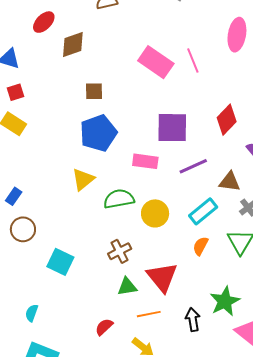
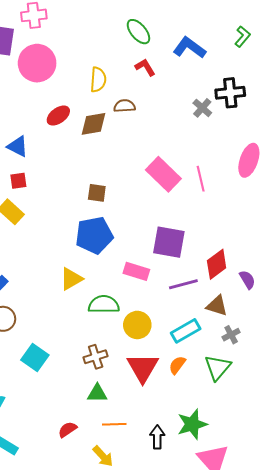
brown diamond: (73, 45) -> (93, 124), moved
red diamond: (227, 120) -> (217, 264), moved
red triangle: (162, 277) -> (143, 368), moved

